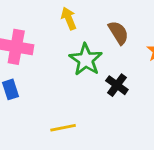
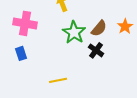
brown semicircle: (118, 33) -> (99, 28), moved, turned 72

